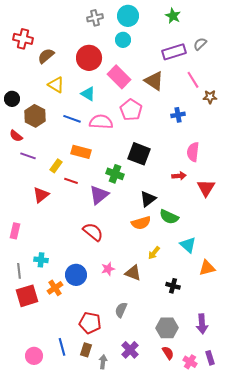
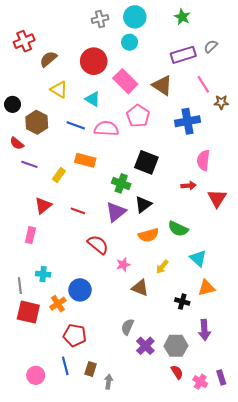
red cross: (23, 39) -> (24, 41), turned -36
blue cross: (178, 115) -> (188, 121), size x1.6
red line: (71, 181) -> (78, 211), moved
purple triangle: (99, 195) -> (116, 212), moved
black triangle: (148, 199) -> (143, 205), moved
pink rectangle: (15, 231) -> (30, 235), moved
orange triangle: (207, 268) -> (207, 288), moved
pink star: (108, 269) -> (123, 265), moved
red square: (27, 296) -> (28, 312), turned 30
red pentagon: (90, 323) -> (75, 335), moved
purple arrow: (202, 324) -> (204, 330), moved
purple cross: (130, 350) -> (145, 346), moved

